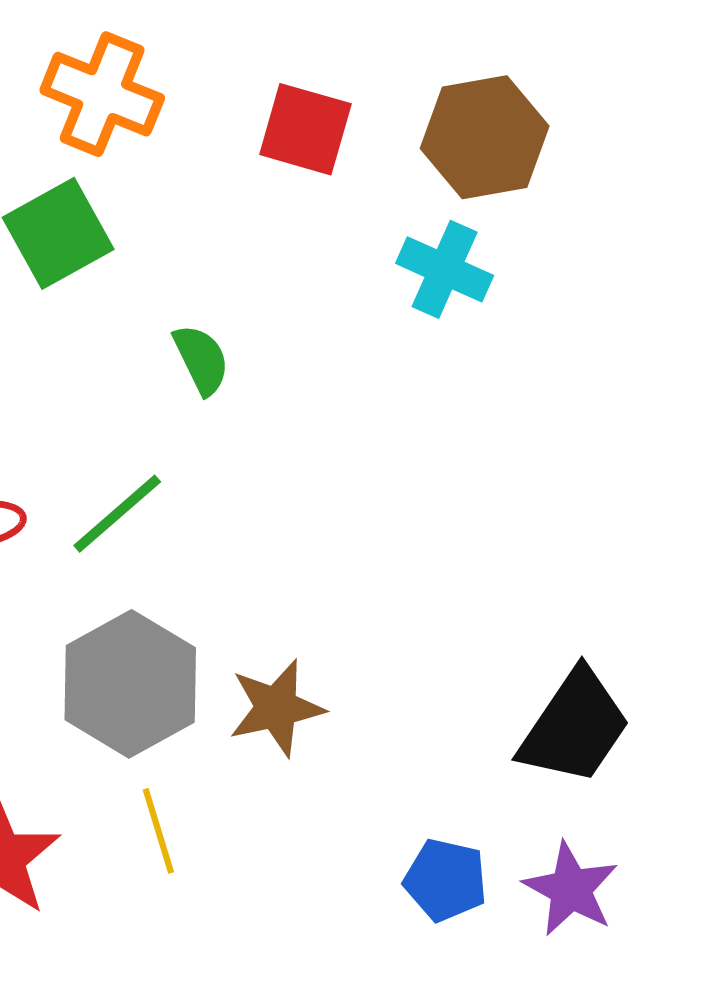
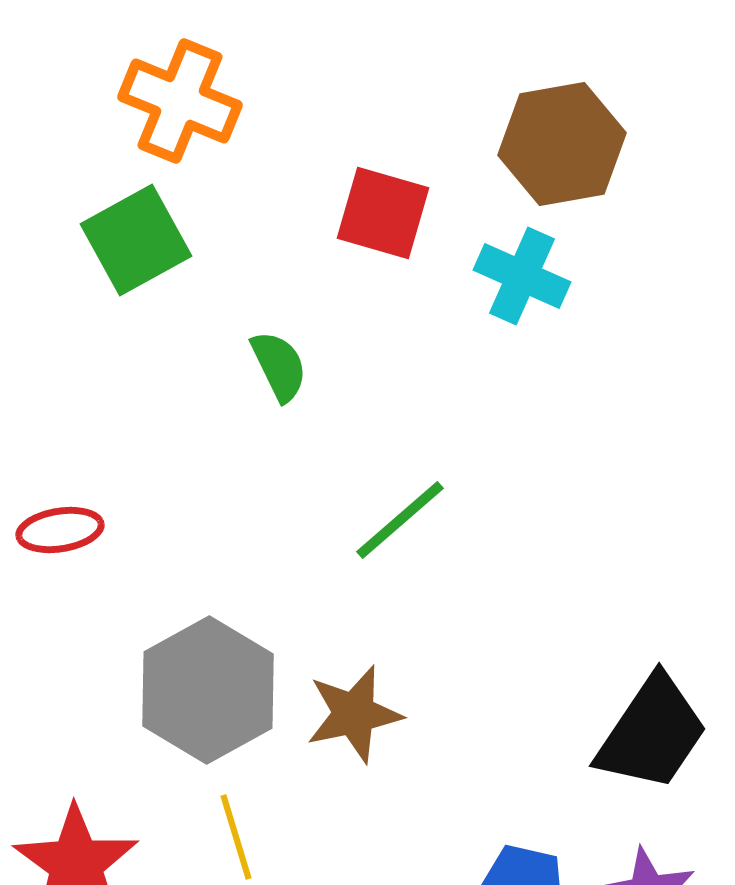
red square: (305, 129) -> (383, 213), moved
green line: (117, 514) -> (400, 520), moved

